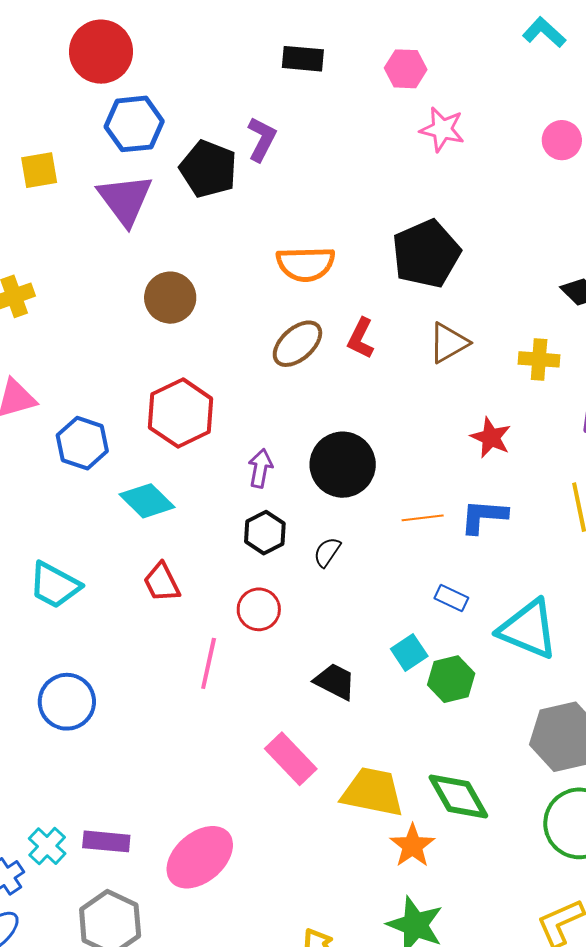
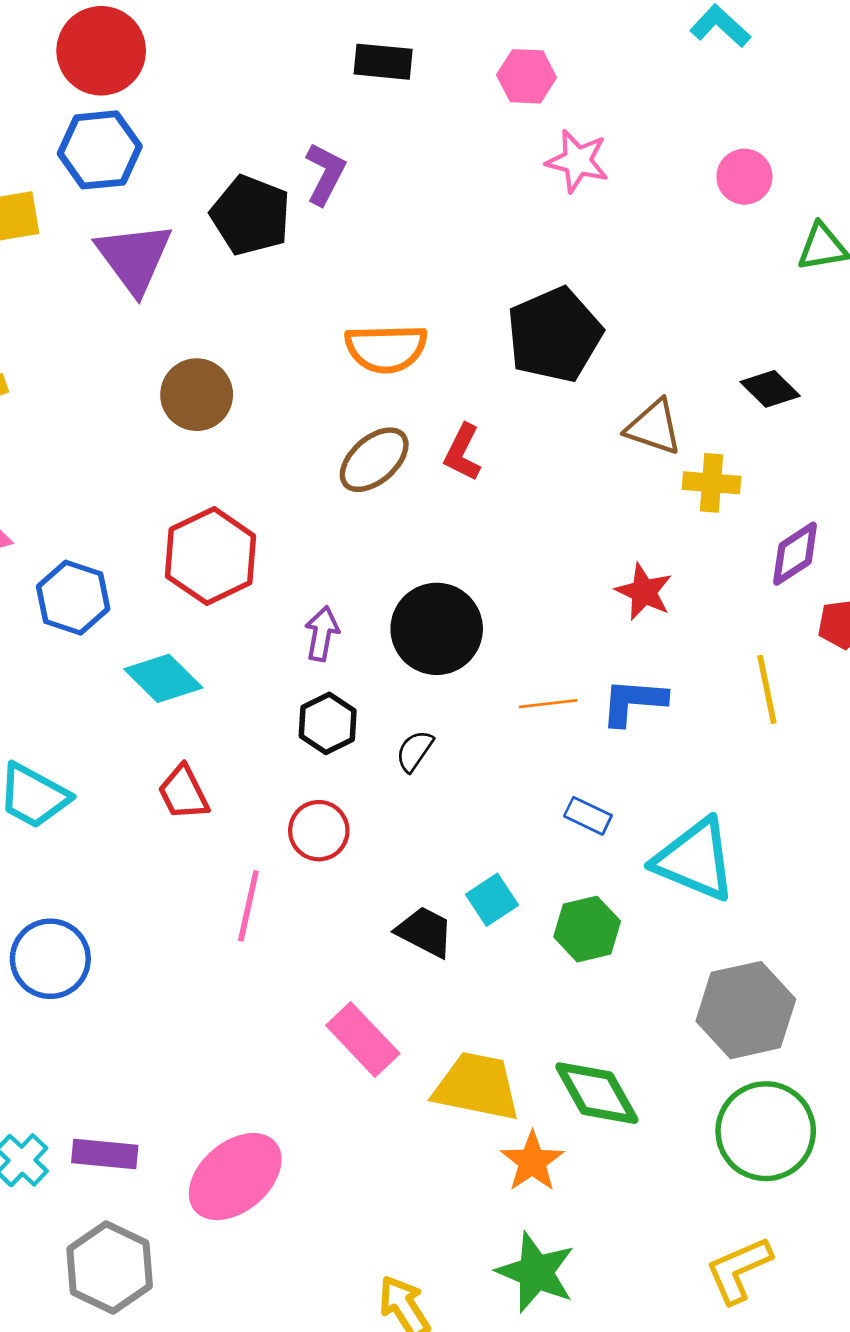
blue hexagon: (134, 124) -> (100, 150), moved
brown triangle: (449, 343) -> (654, 427), moved, turned 48
cyan square: (409, 652) -> (492, 900), moved

